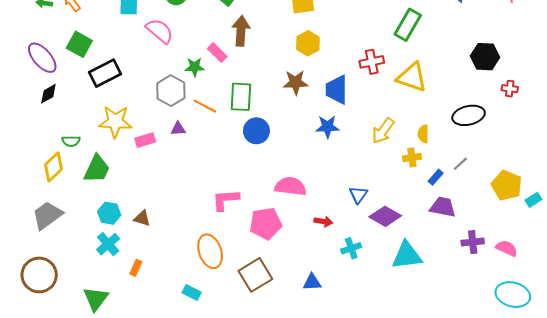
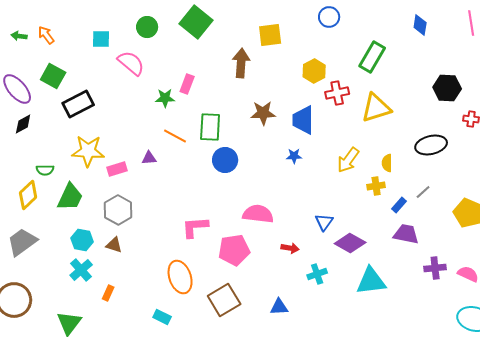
brown arrow: (241, 31) -> (241, 63), moved
yellow hexagon: (308, 43) -> (314, 71), moved
pink rectangle: (217, 53) -> (187, 84), turned 66
yellow triangle: (412, 77) -> (376, 108), turned -36
gray hexagon: (171, 91) -> (118, 210), moved
blue star: (327, 127) -> (294, 156), size x0.7

